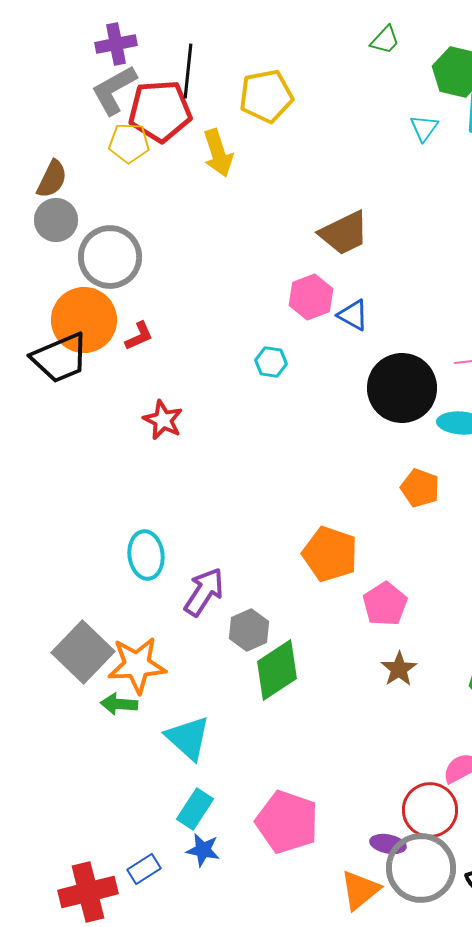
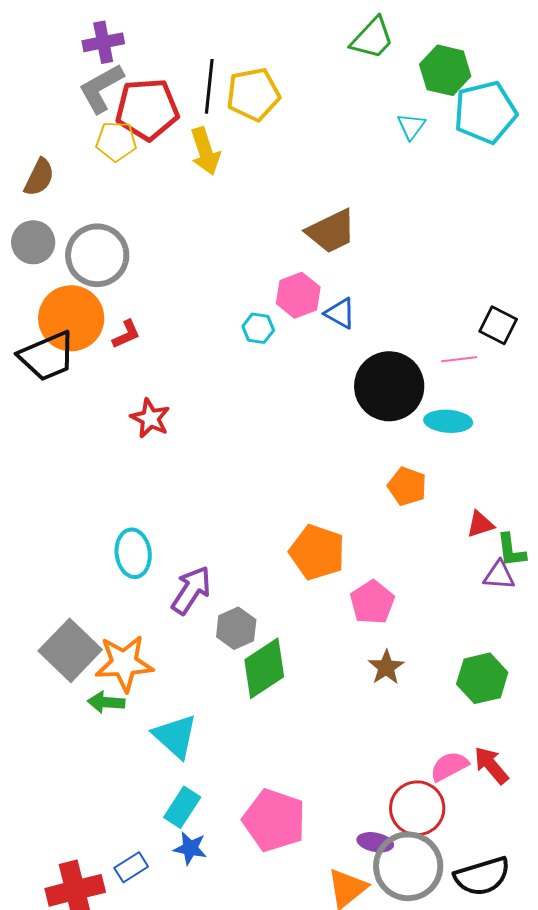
green trapezoid: (385, 40) -> (372, 38), size x1.5
black line: (188, 71) -> (209, 86), moved
gray circle: (56, 220) -> (33, 242), moved
cyan hexagon: (271, 362) -> (258, 328), moved

